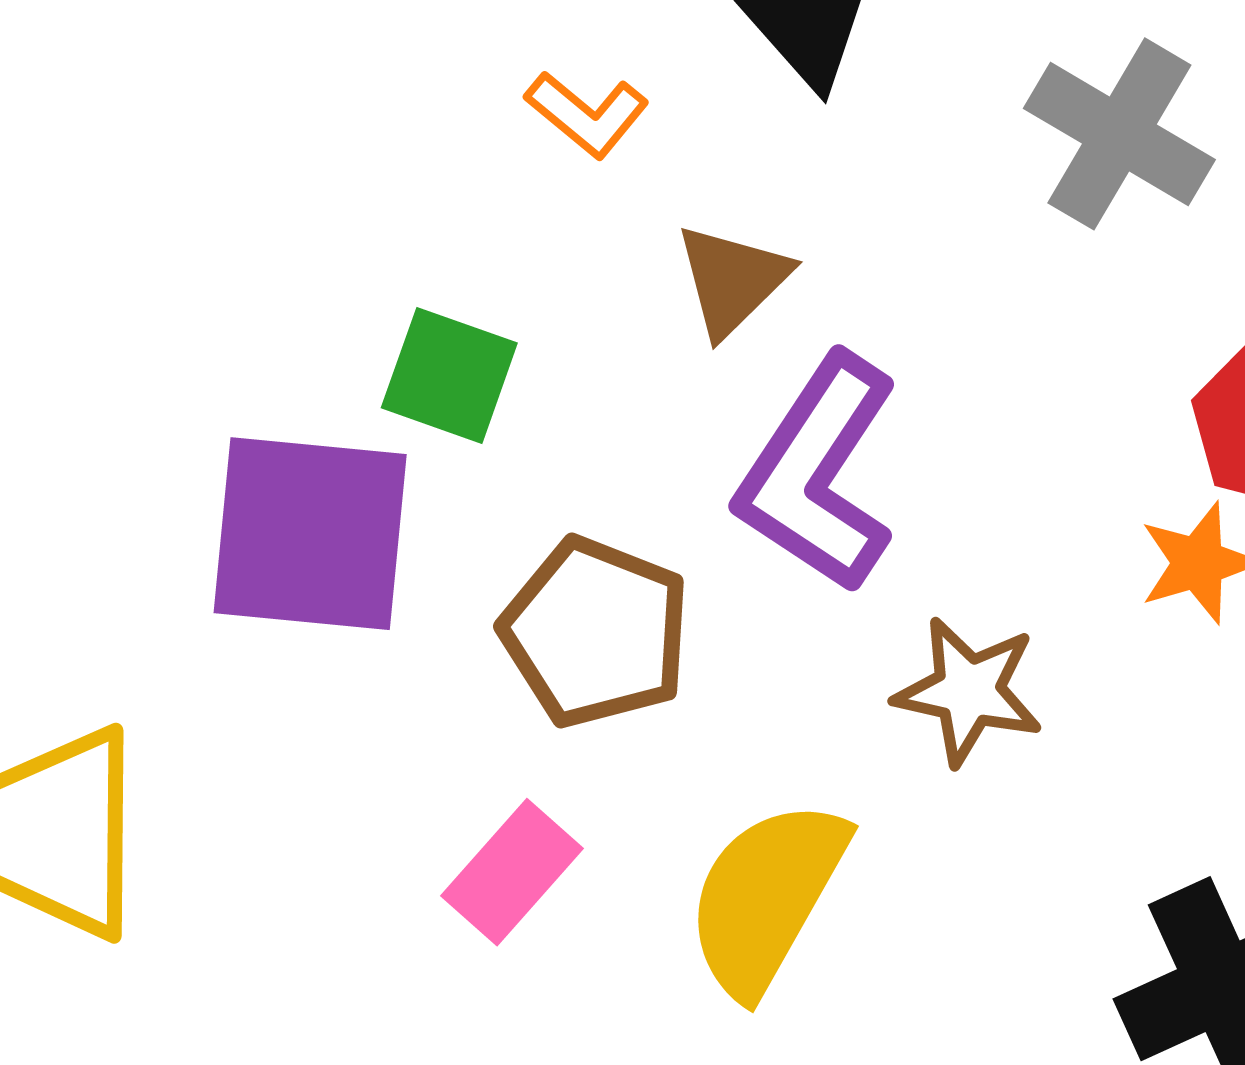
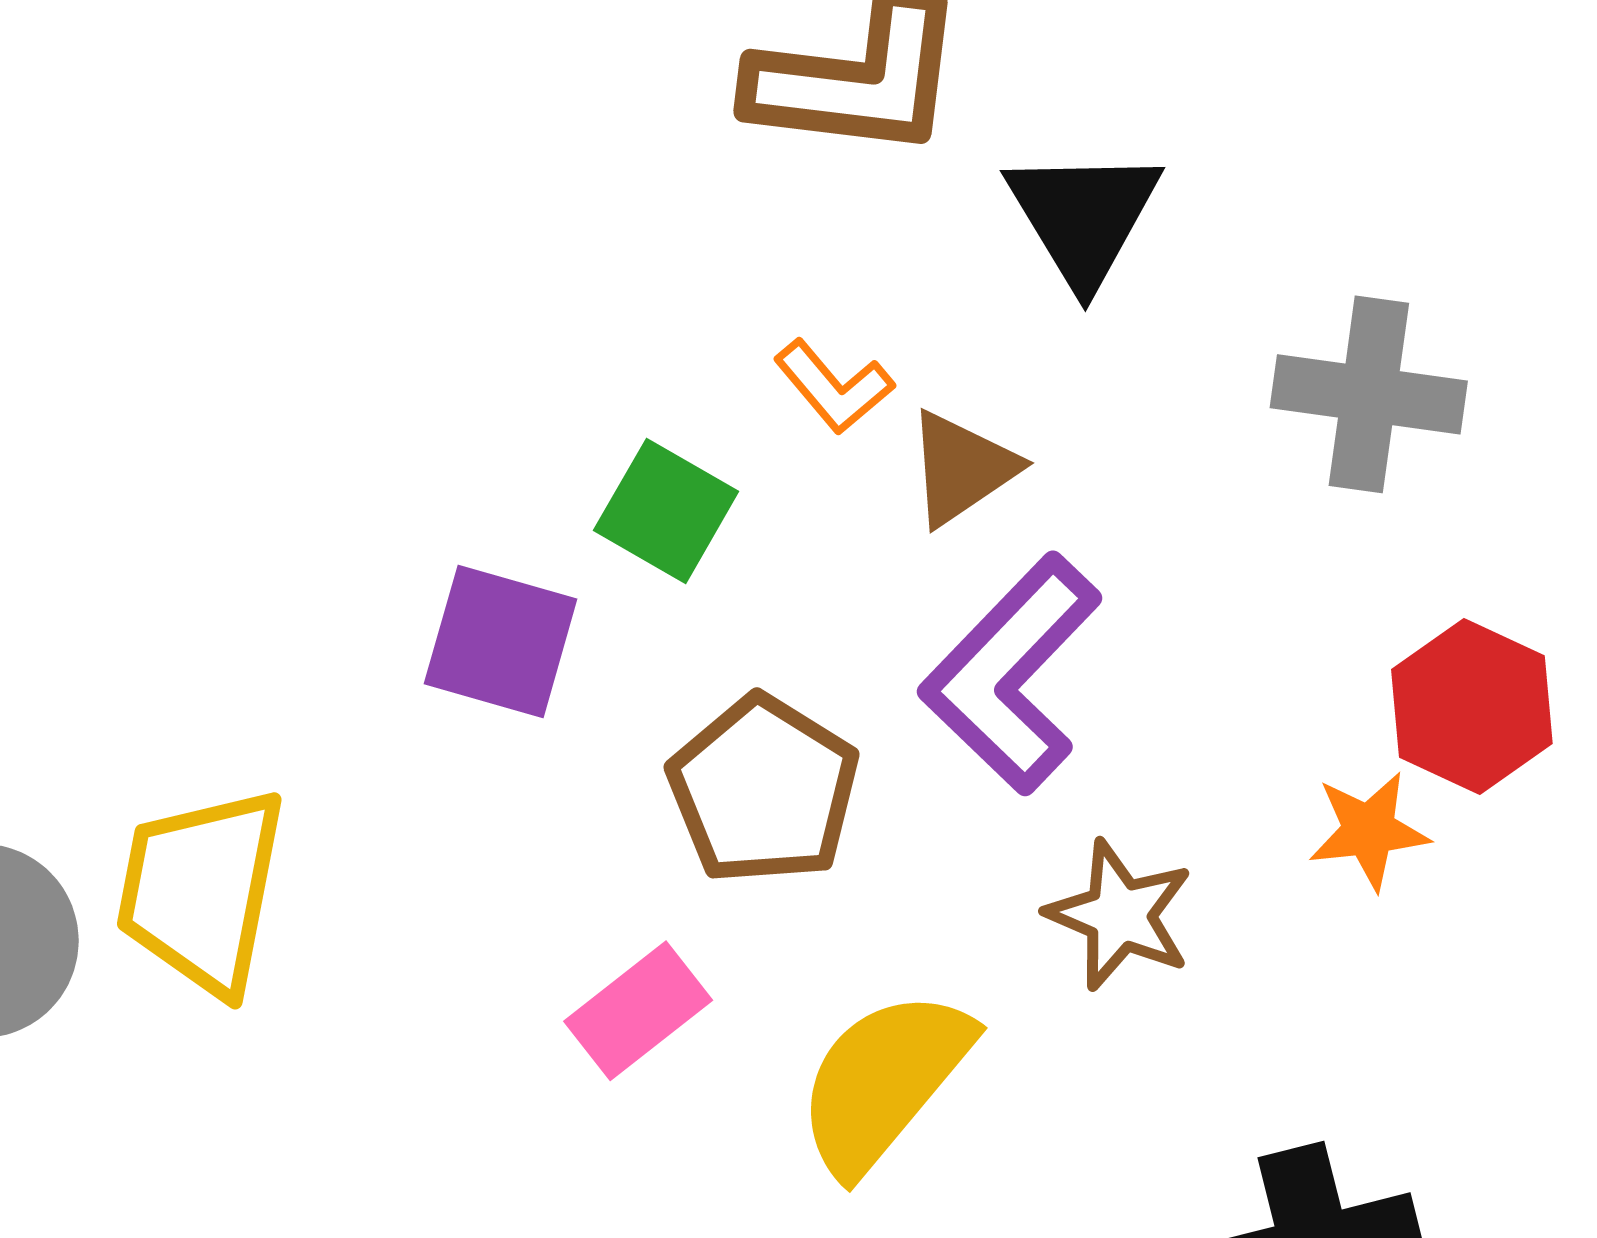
orange L-shape: (587, 114) -> (834, 387), moved
gray cross: (1119, 134) -> (1369, 394), turned -33
purple square: (310, 534) -> (501, 641), size x0.7

